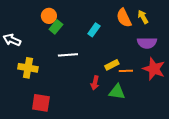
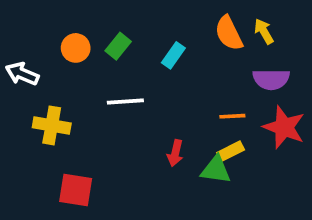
orange circle: (49, 16) -> (76, 48), moved
green rectangle: (56, 27) -> (118, 46), moved
yellow rectangle: (112, 65) -> (231, 151), moved
orange line: (126, 71) -> (232, 116), moved

